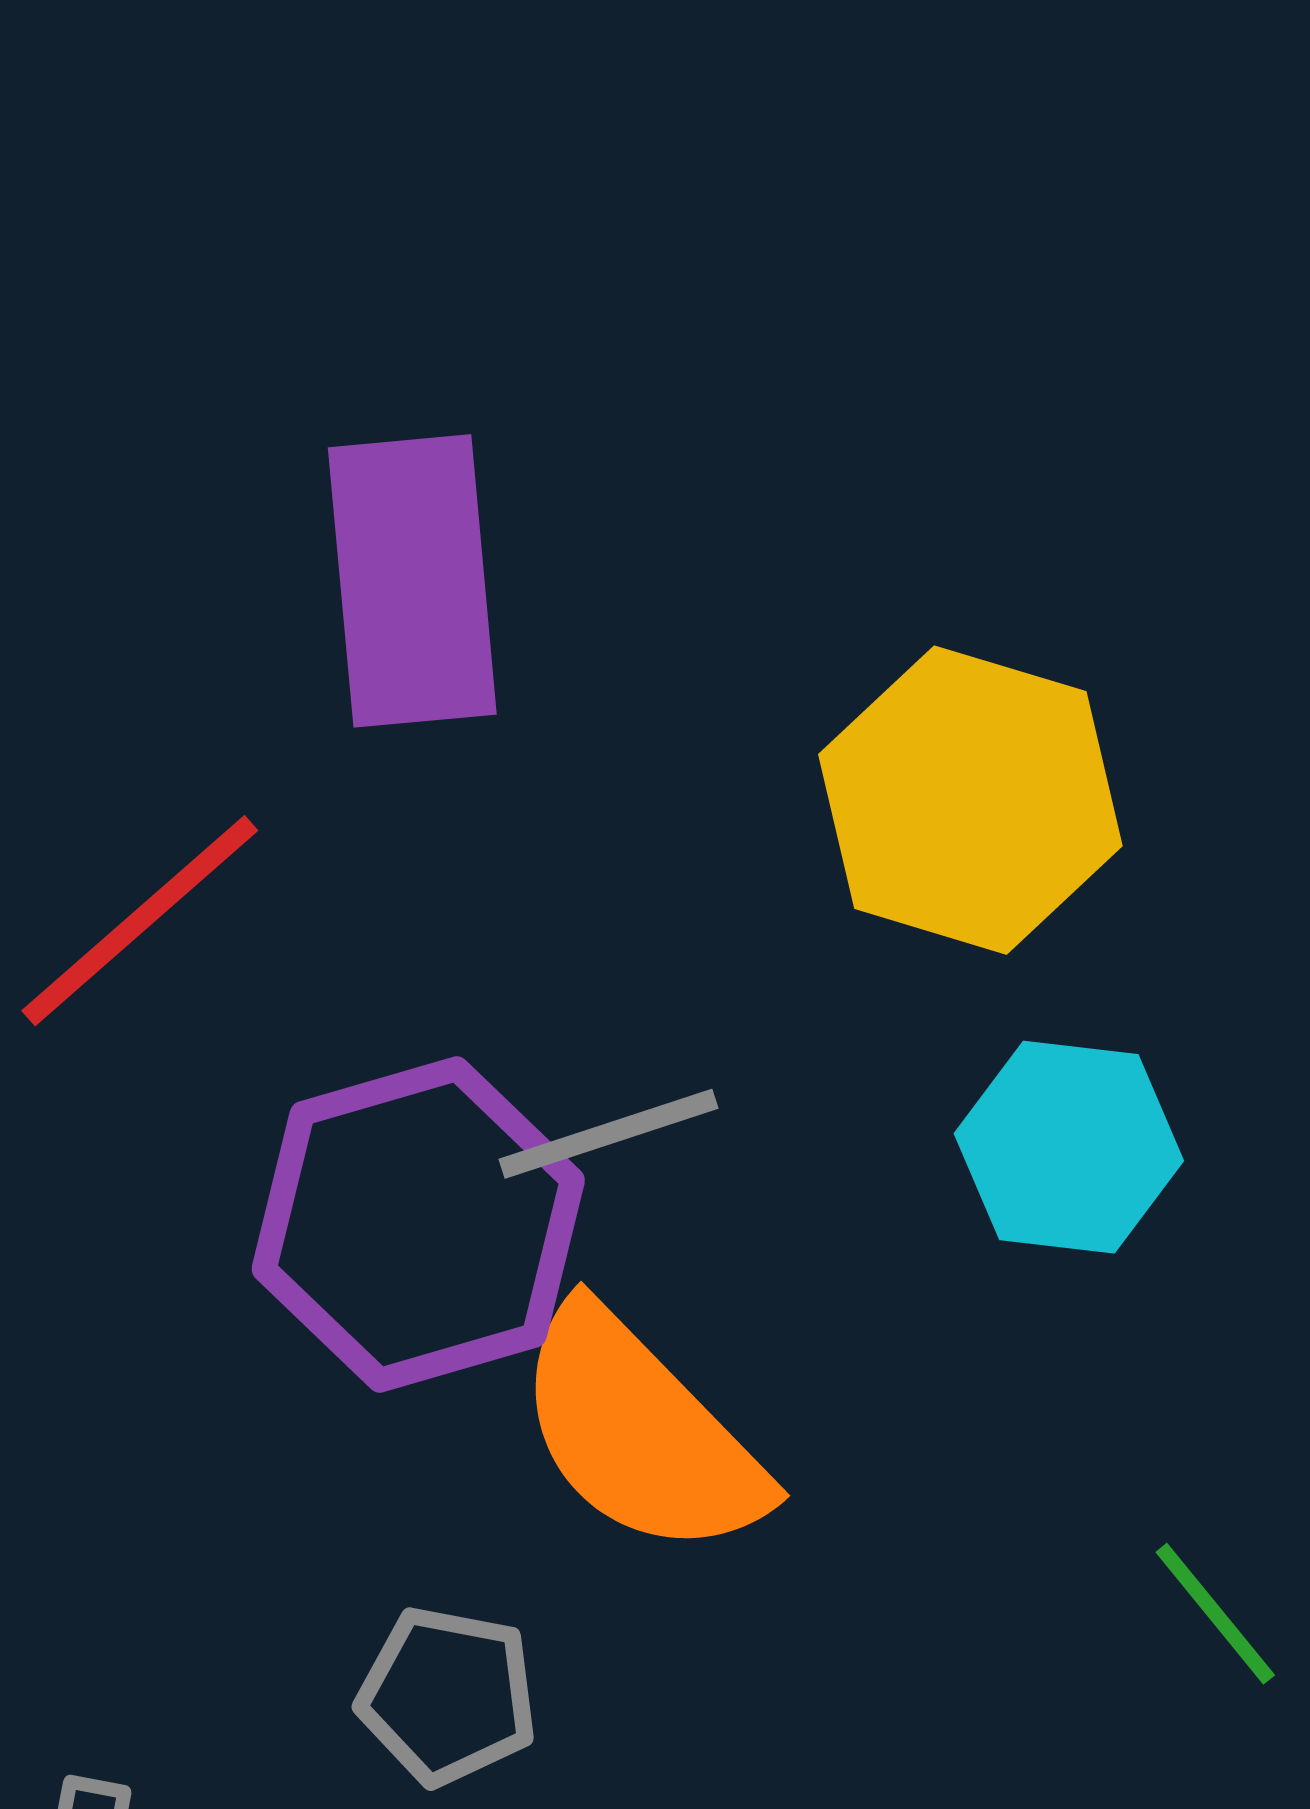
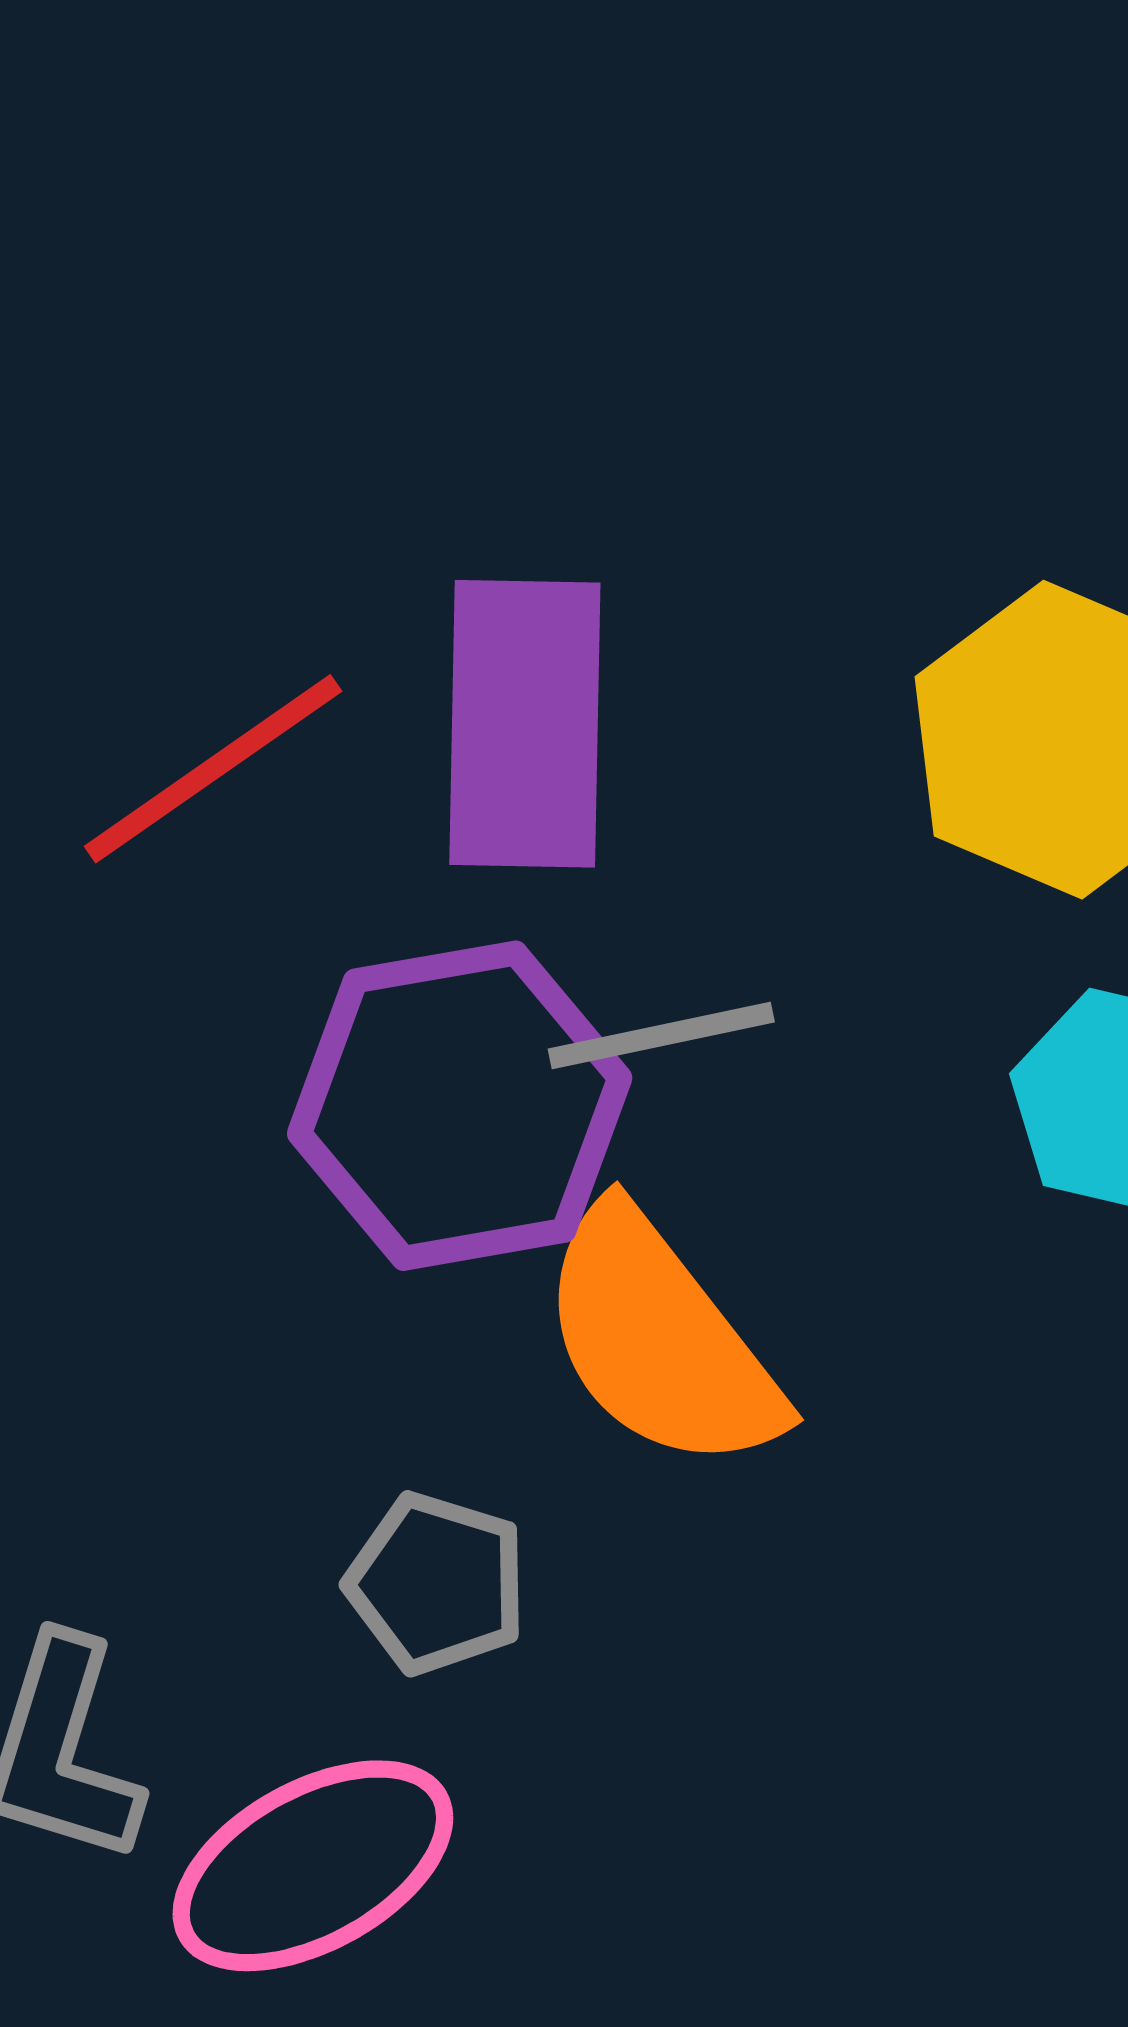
purple rectangle: (412, 581) -> (525, 724), moved

